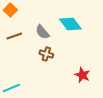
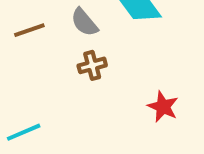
brown cross: (46, 54) -> (92, 65), turned -32

